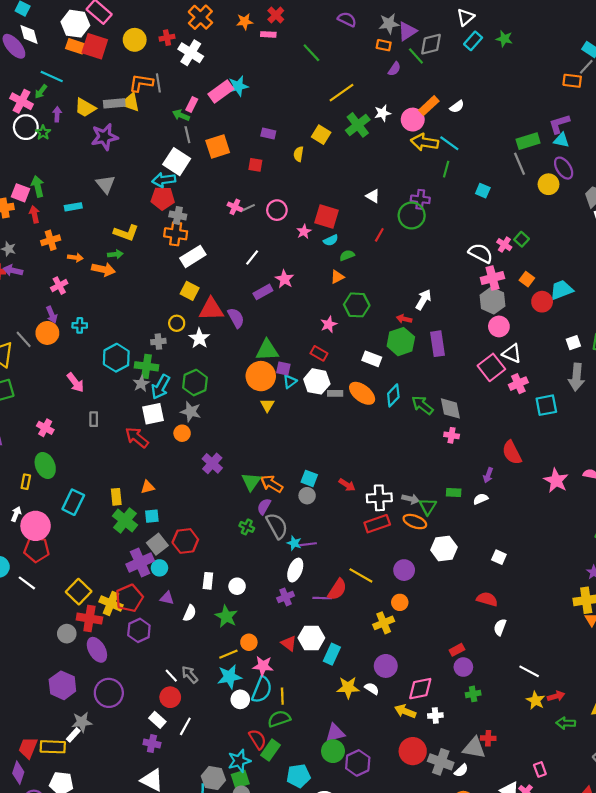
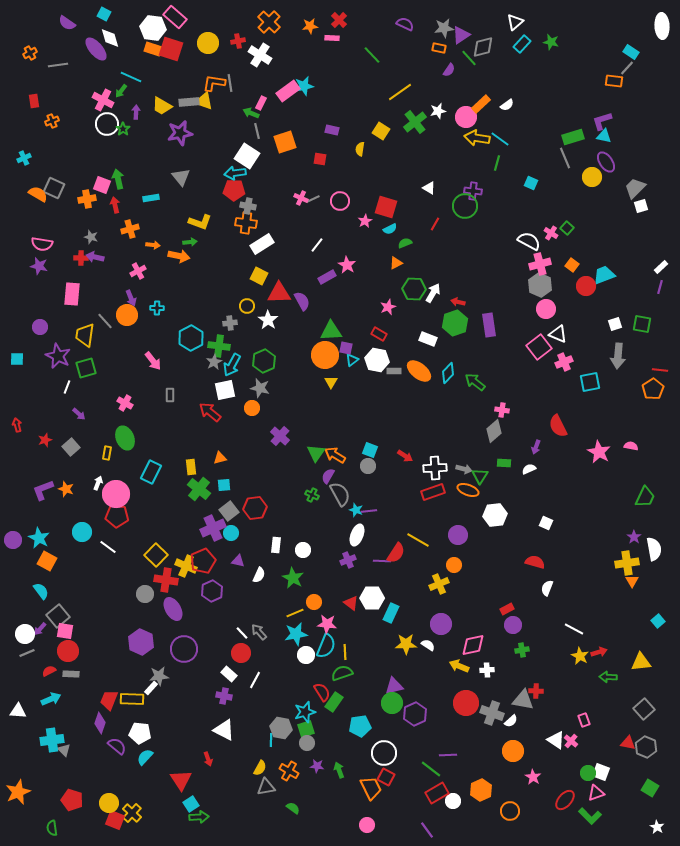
white arrow: (423, 300) -> (433, 293), moved
gray diamond: (450, 408) -> (494, 431), moved, turned 60

